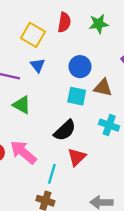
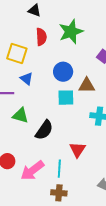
green star: (99, 24) -> (71, 32), size x1.4
black semicircle: (65, 130) -> (44, 130), moved
pink arrow: (23, 152) -> (32, 171), moved, turned -65

